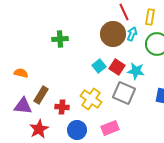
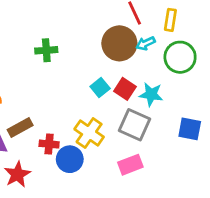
cyan arrow: (132, 34) -> (146, 43), turned -136
brown rectangle: (41, 95) -> (20, 127), turned 30
pink rectangle: (110, 128) -> (130, 165), moved
blue circle: (77, 130) -> (70, 159), moved

